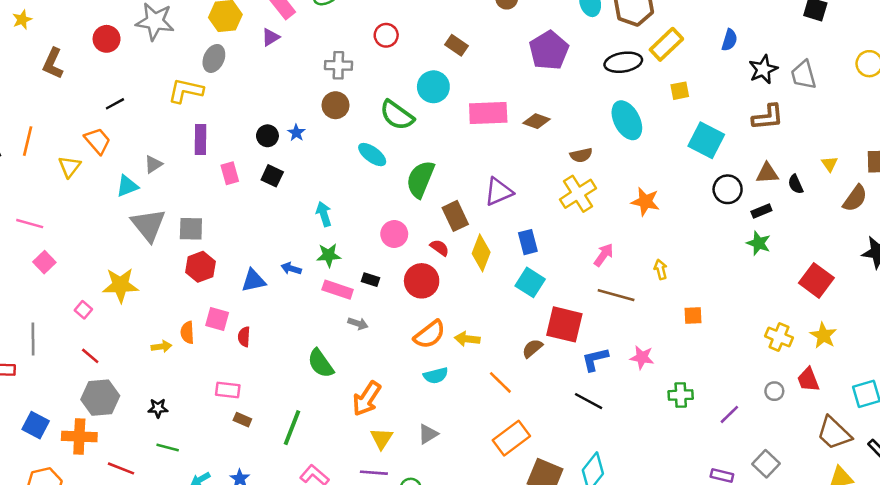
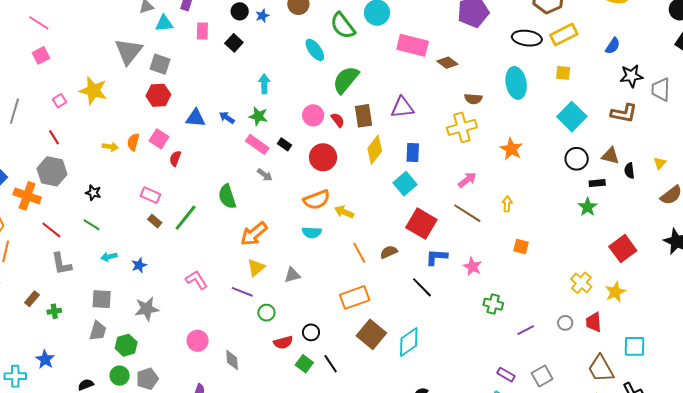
cyan triangle: (127, 186) -> (164, 23), moved
red semicircle: (440, 248) -> (338, 120), moved
brown semicircle: (532, 348) -> (389, 252), moved
green line: (292, 428) -> (186, 218), moved

